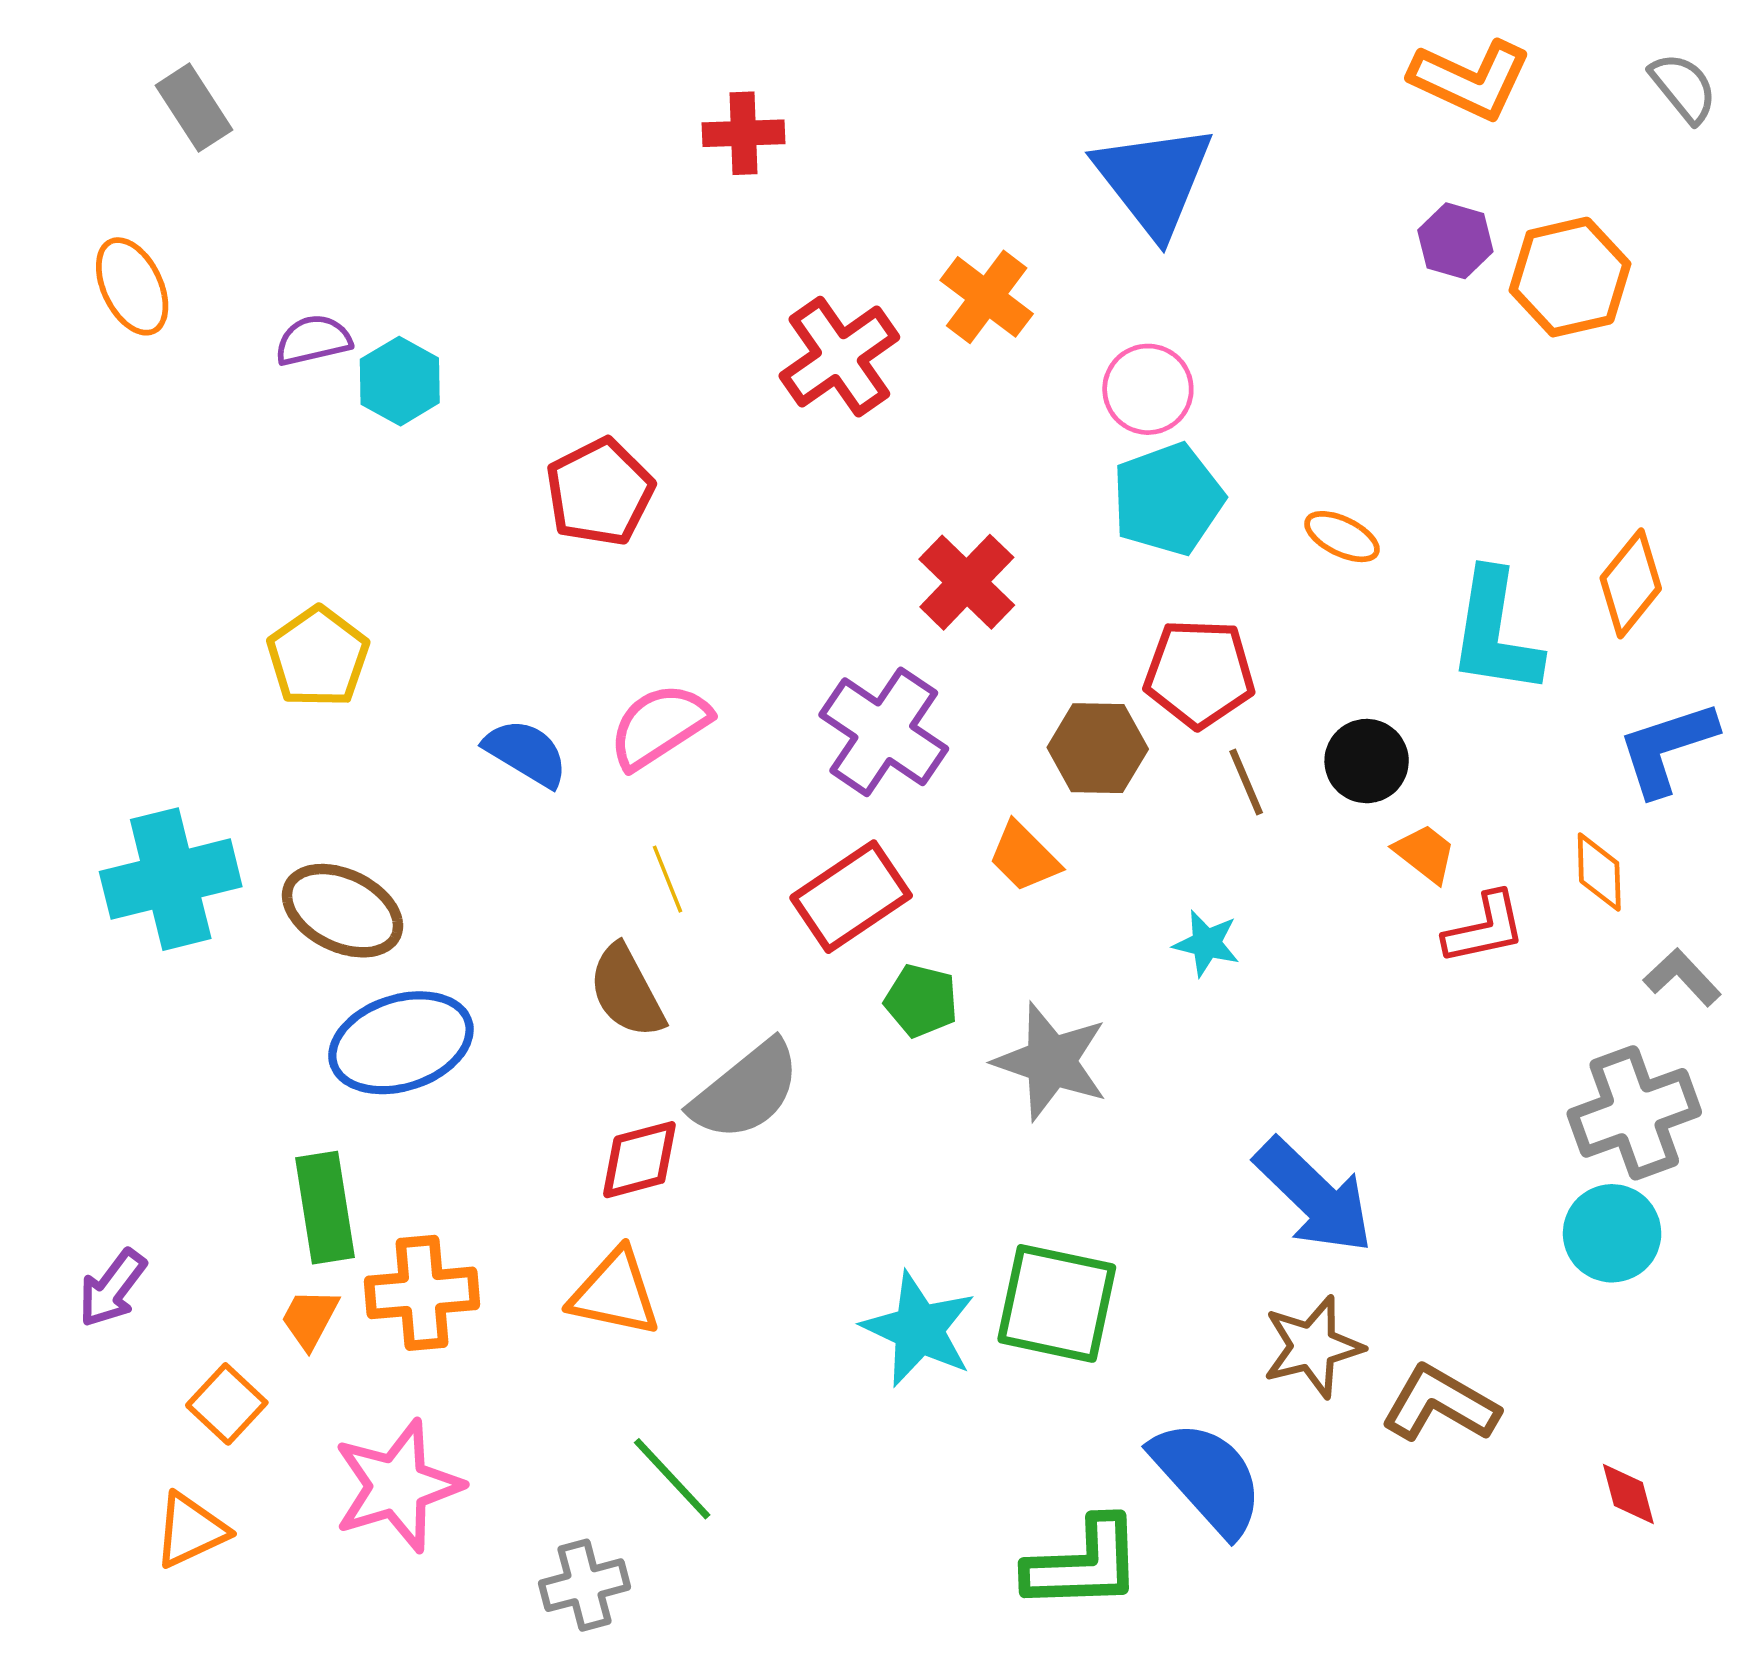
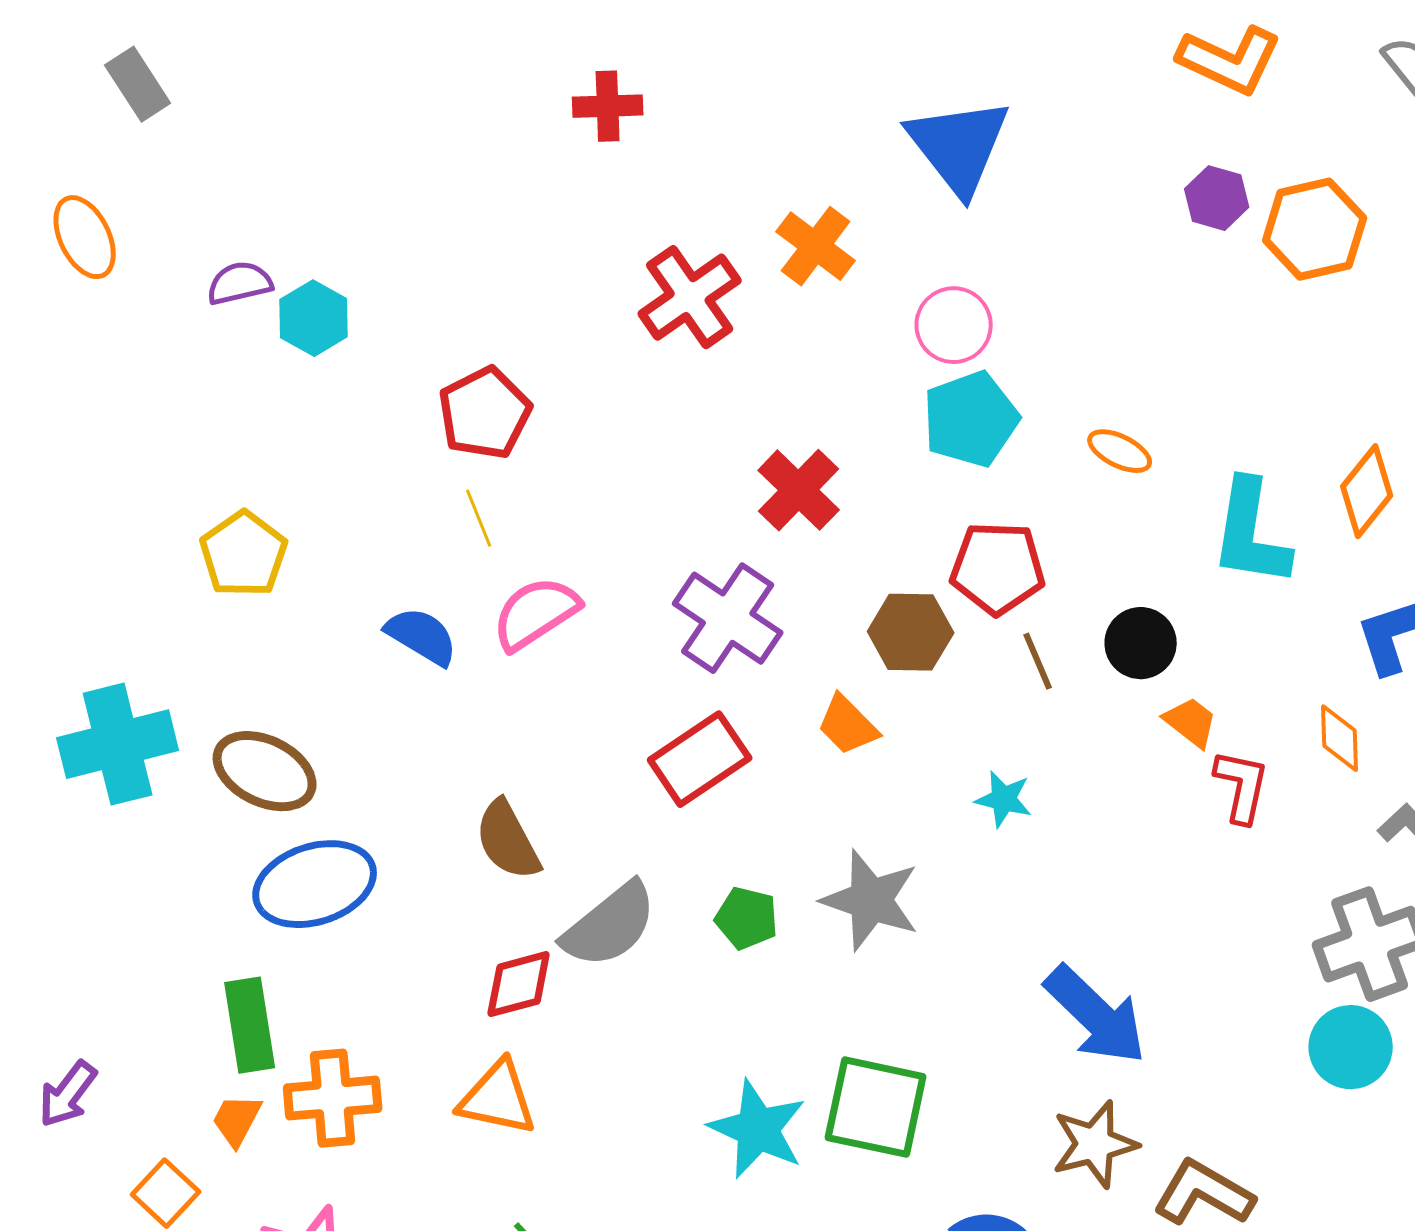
yellow line: (667, 879) -> (479, 518), moved
red L-shape: (1485, 928) -> (1242, 786), turned -66
green pentagon: (921, 1001) -> (747, 918), moved

